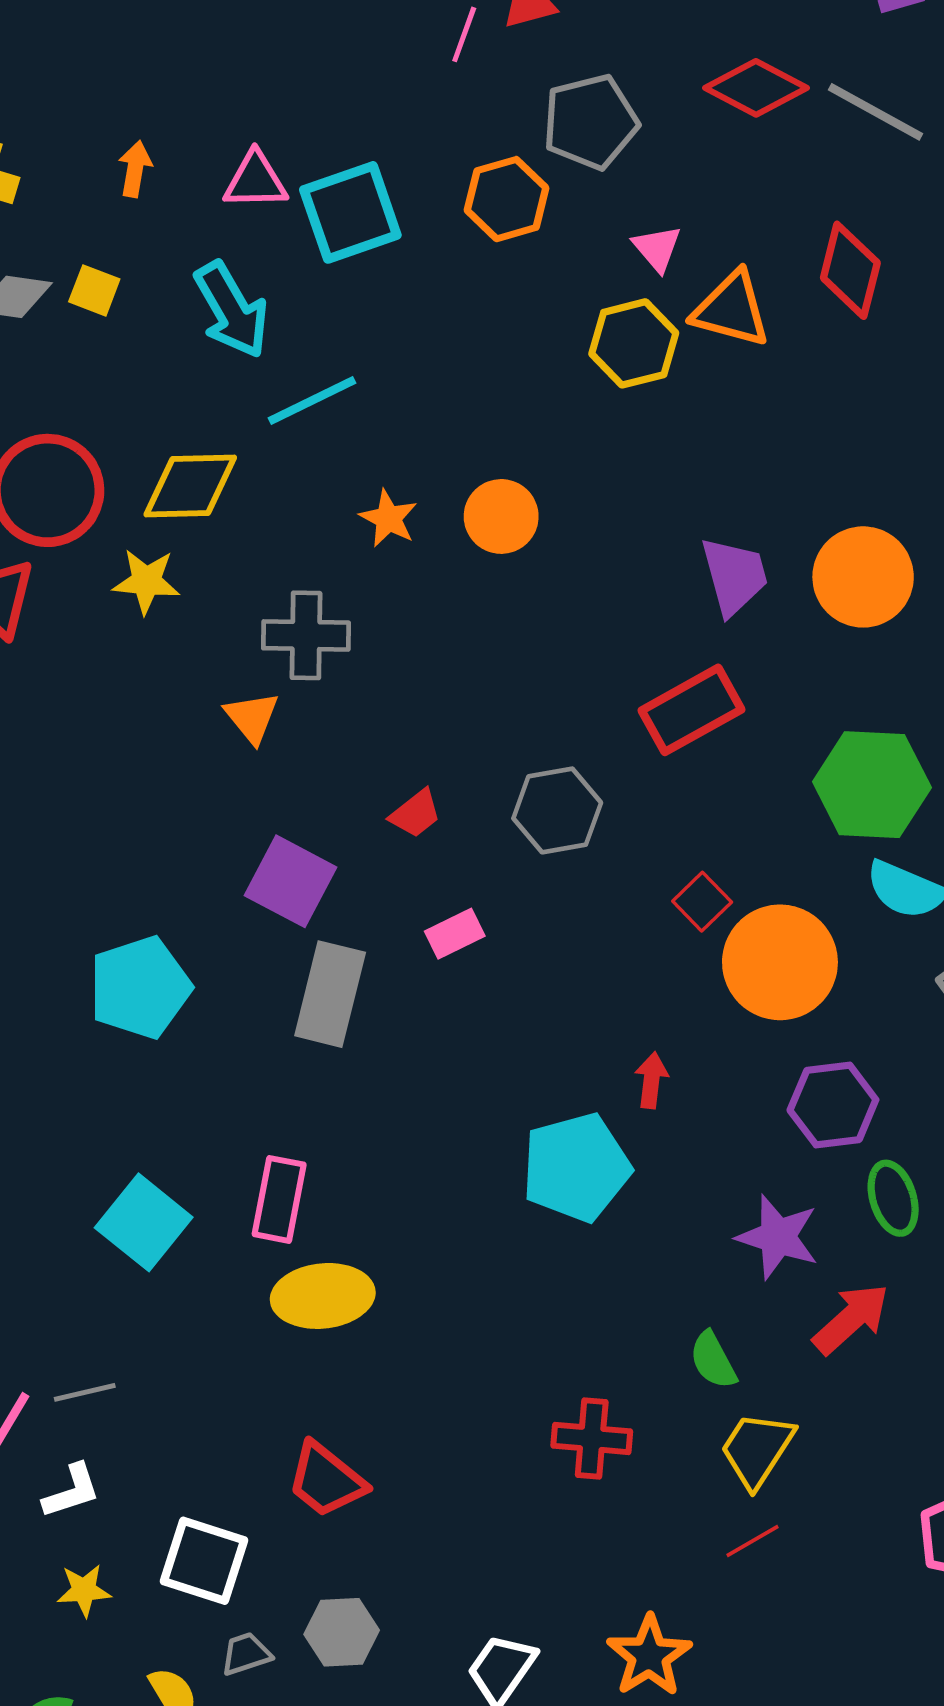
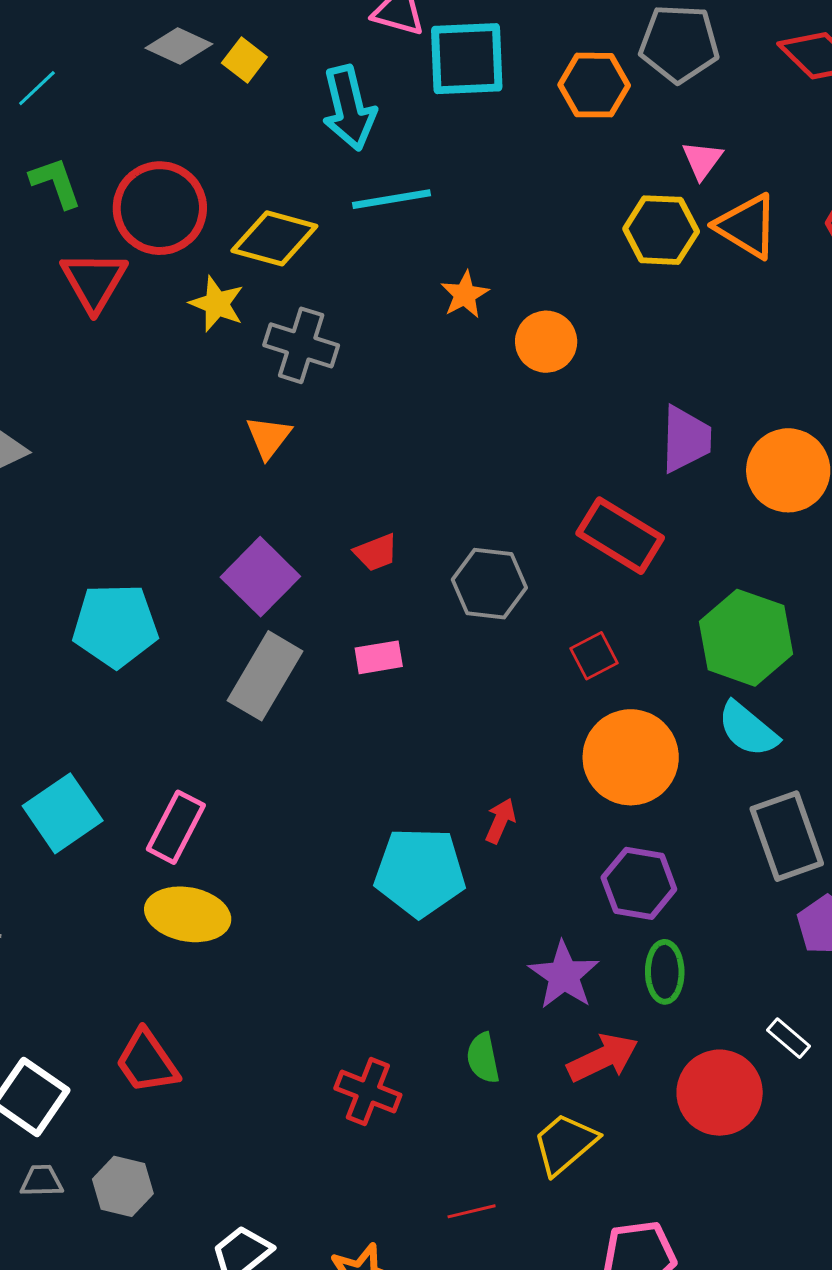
orange circle: (501, 516) -> (546, 342), moved
orange star: (389, 518) -> (465, 295), moved
gray cross: (306, 635) -> (301, 345), moved
red rectangle: (692, 710) -> (620, 536), turned 44
red square: (702, 902) -> (594, 656), moved
yellow trapezoid: (757, 1449) -> (565, 1144), moved

